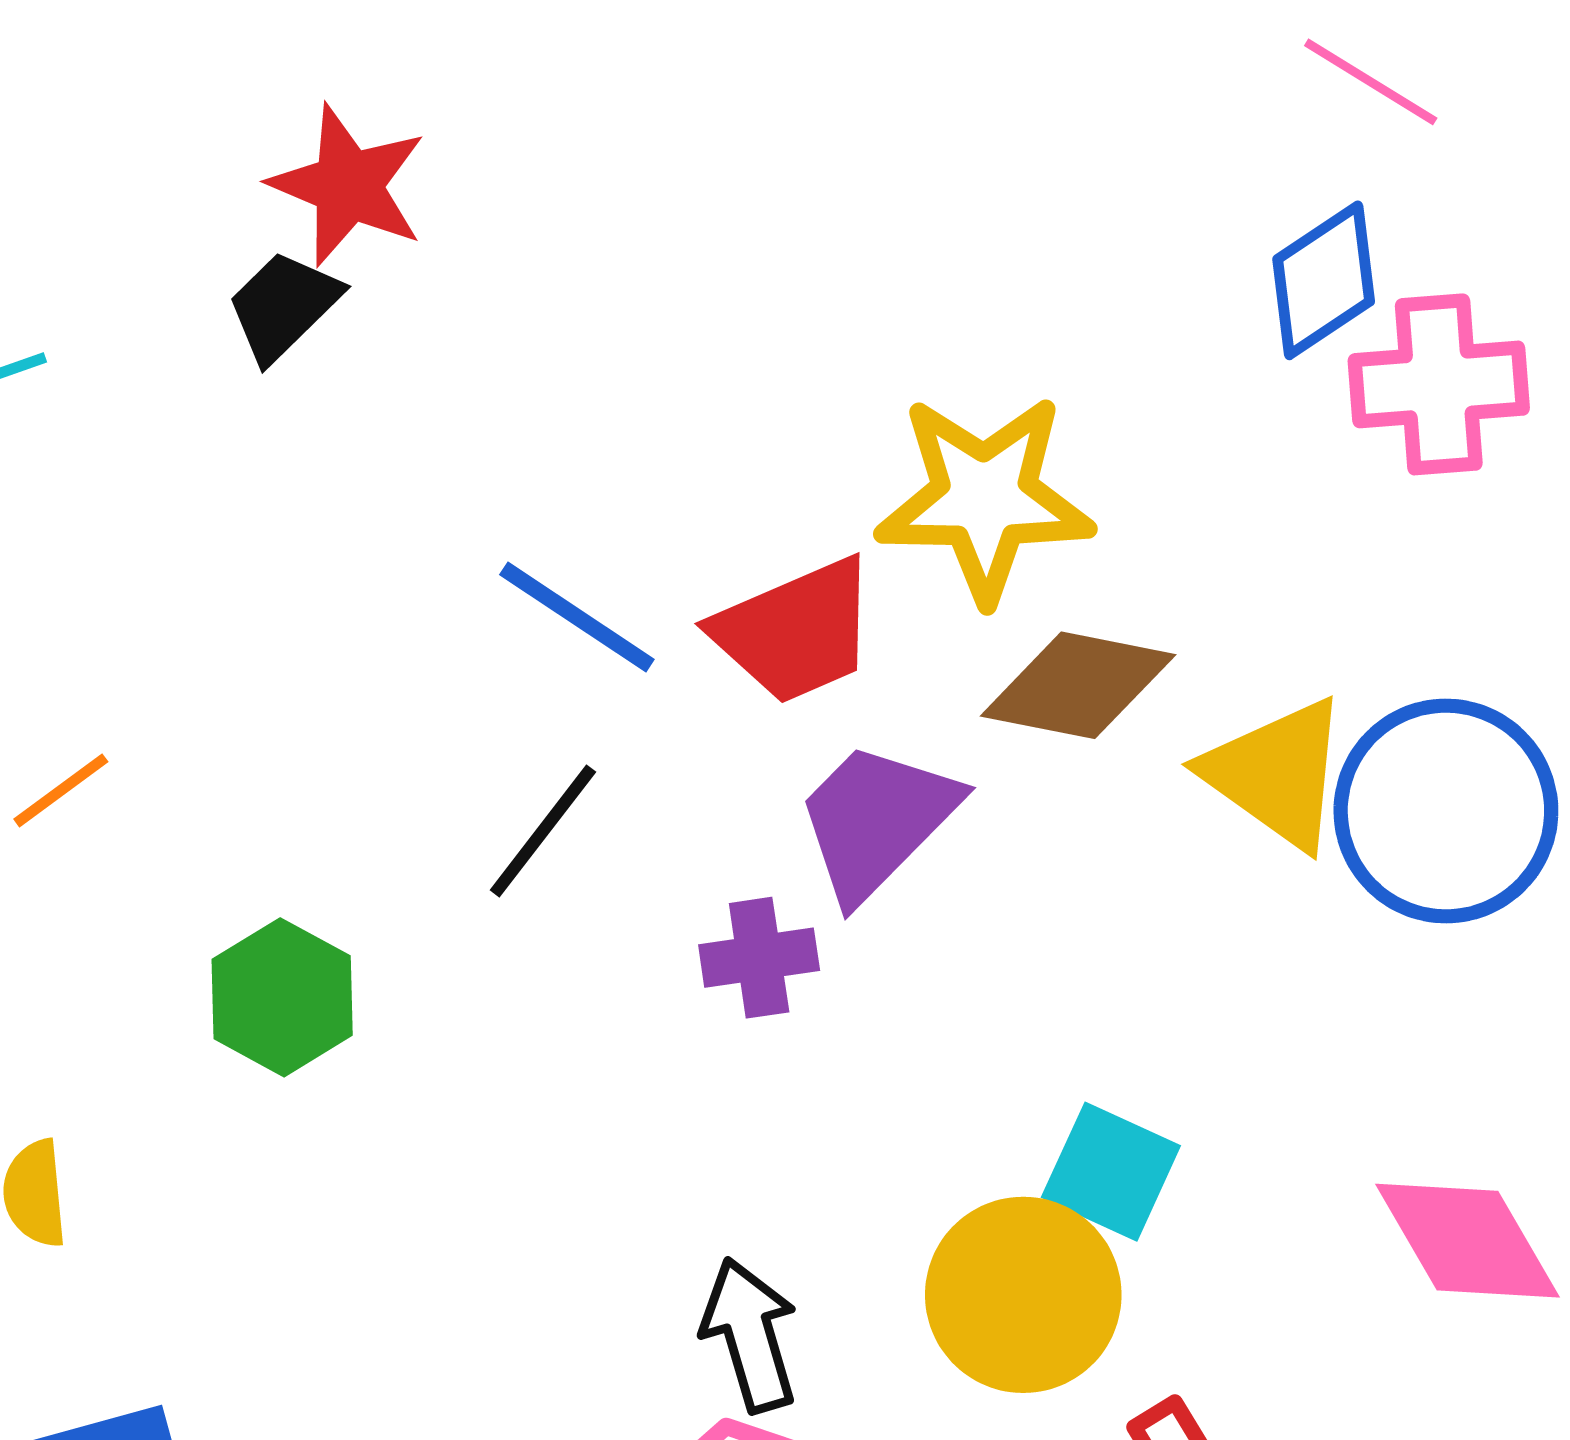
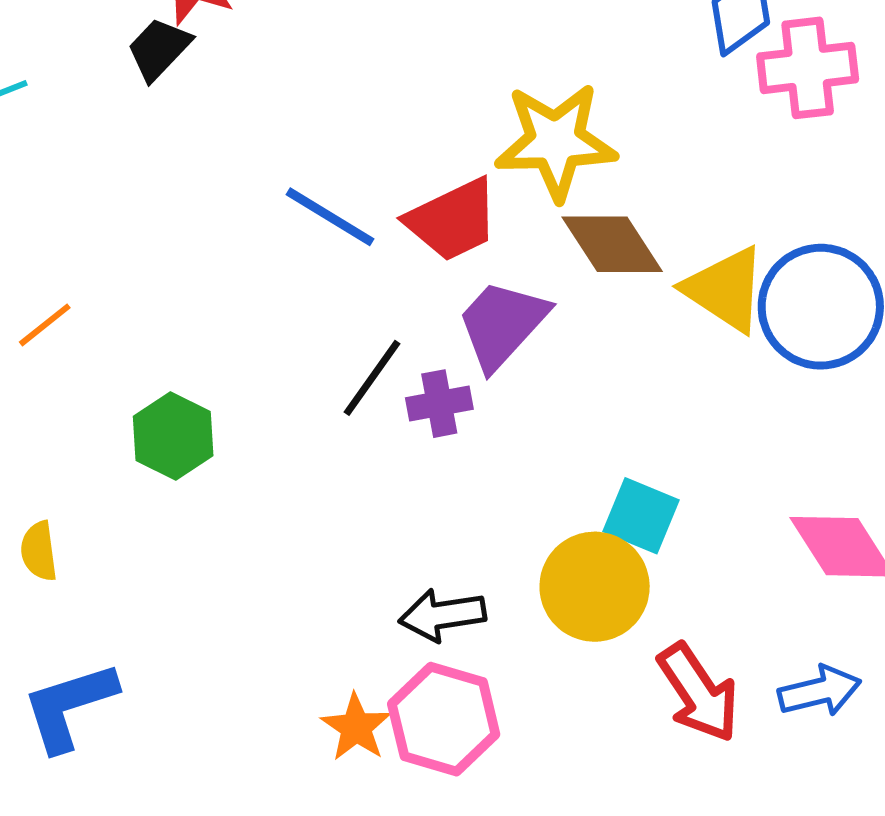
brown diamond: (1078, 685) -> (612, 244), turned 48
black line: (543, 831) -> (372, 378), moved
black arrow: (750, 1335) -> (442, 615), turned -80

